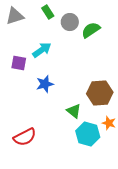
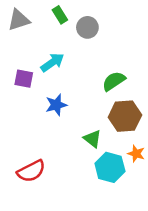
green semicircle: (91, 30) -> (114, 81), moved

